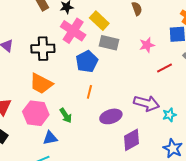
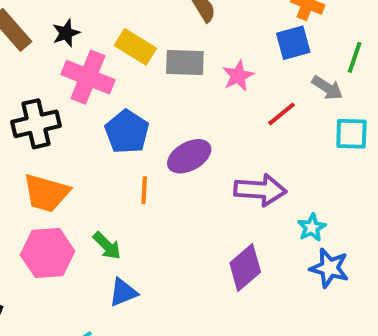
gray rectangle: (109, 43) -> (185, 62), moved
cyan star: (169, 115) -> (312, 227), moved
purple ellipse: (111, 116) -> (189, 156), moved
blue triangle: (50, 138) -> (123, 292), moved

